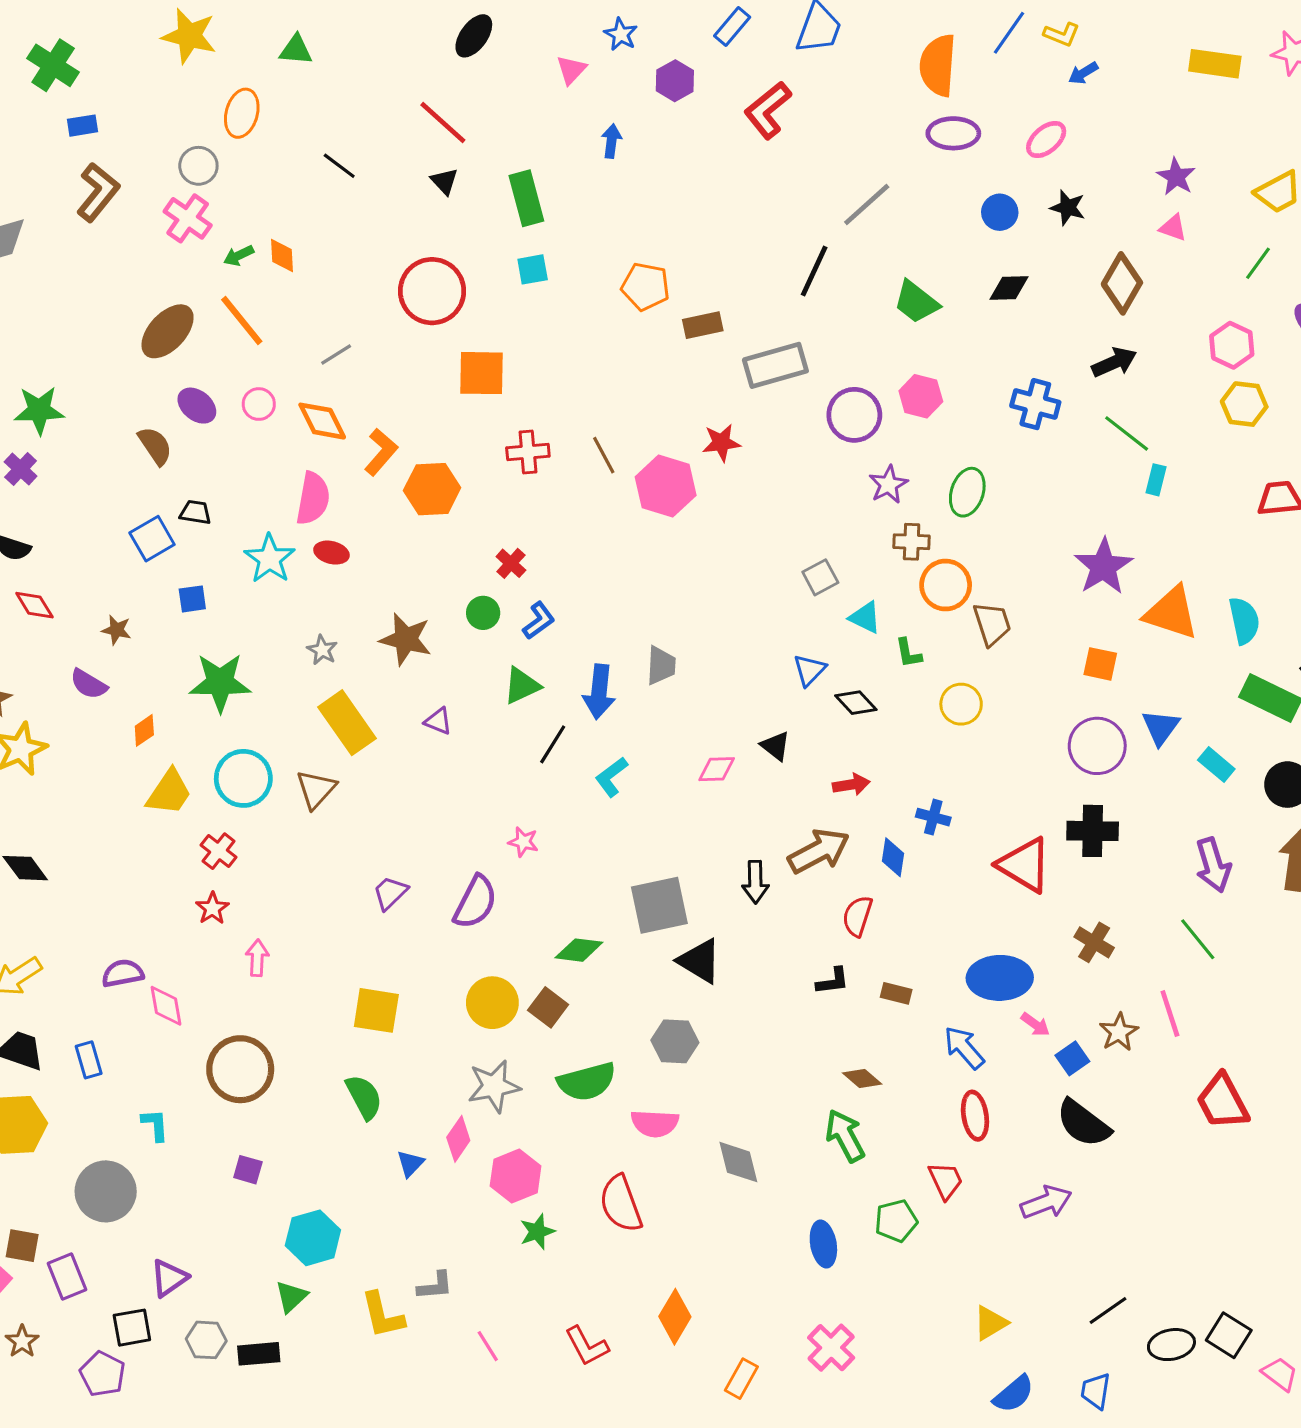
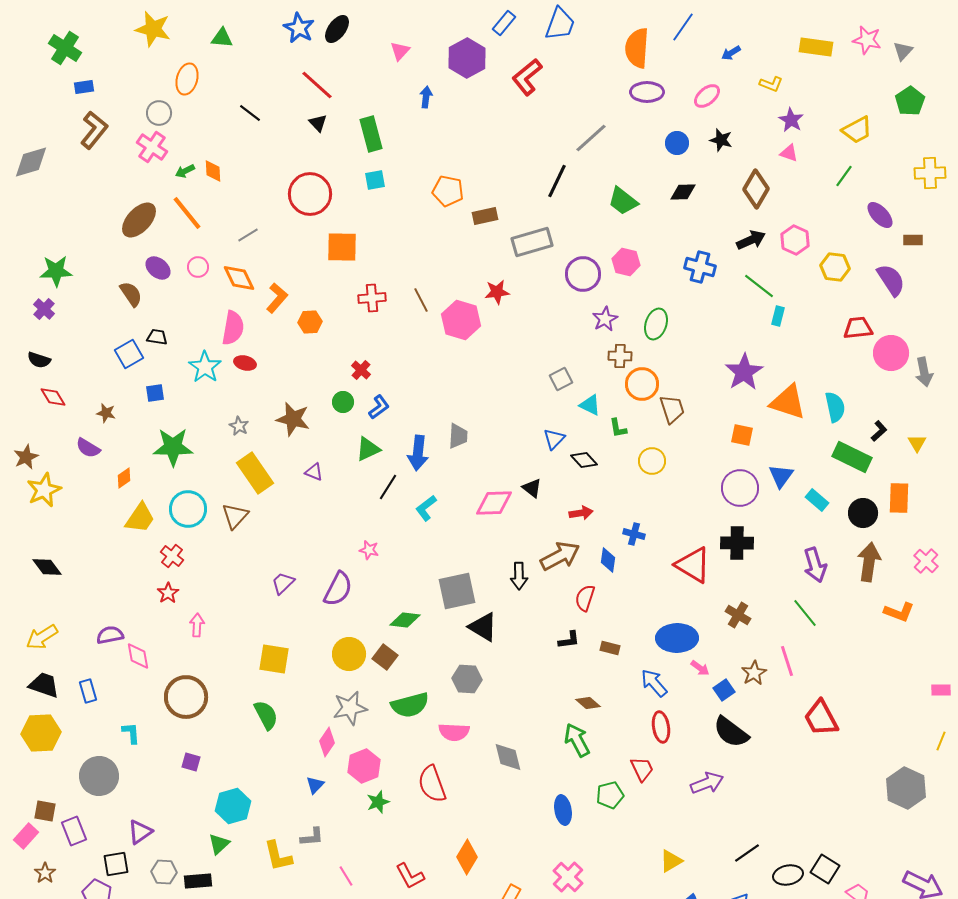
blue star: (621, 34) -> (299, 28), moved, size x1.4
yellow L-shape: (1062, 34) -> (771, 84), moved
purple hexagon: (675, 81) -> (467, 58), size x1.5
pink hexagon: (1232, 345) -> (795, 240), moved
orange hexagon: (432, 489) -> (310, 322), size x0.7
pink diamond: (717, 769) -> (494, 503), size x1.5
blue triangle: (410, 1164) -> (315, 785), moved

